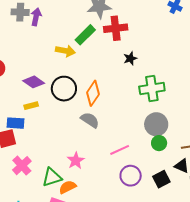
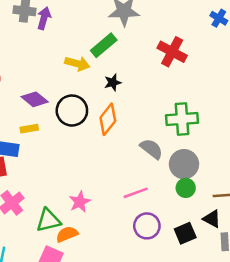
red cross: (116, 28) -> (172, 52), moved, turned 30
black star: (130, 58) -> (113, 82), moved
gray semicircle: (90, 120) -> (151, 149), moved

